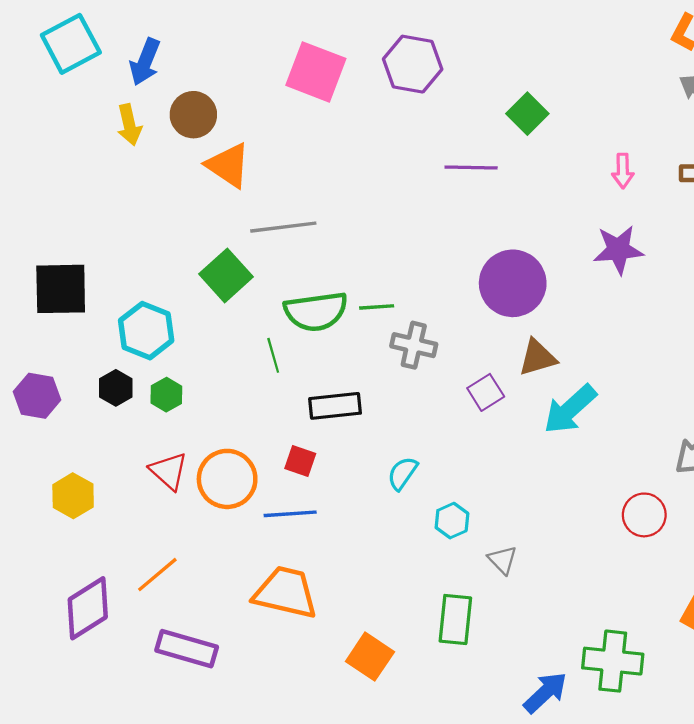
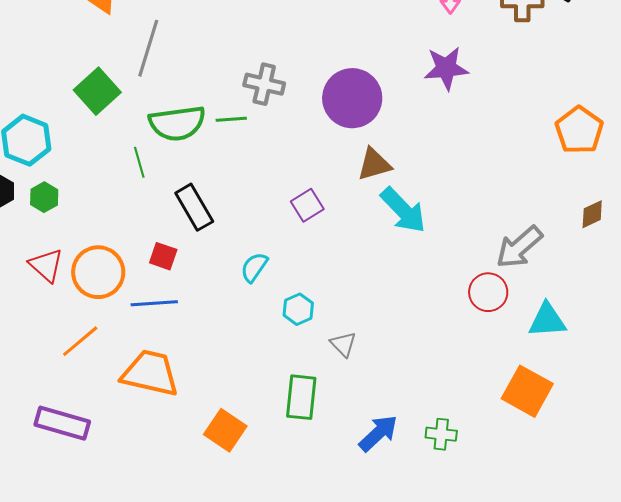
gray line: (283, 227) -> (148, 48), turned -66
gray cross: (414, 345) -> (264, 84), moved
purple square: (486, 392) -> (307, 205), moved
black rectangle: (335, 406) -> (194, 207), turned 66
cyan arrow: (570, 409) -> (403, 210), turned -92
red circle: (644, 515) -> (488, 292), moved
orange line: (157, 575) -> (80, 341), moved
green cross: (613, 661) -> (441, 434), size x0.6
blue arrow: (545, 693) -> (378, 433), moved

